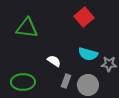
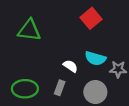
white semicircle: (54, 61) -> (70, 66), moved
gray rectangle: (66, 81) -> (60, 88), moved

